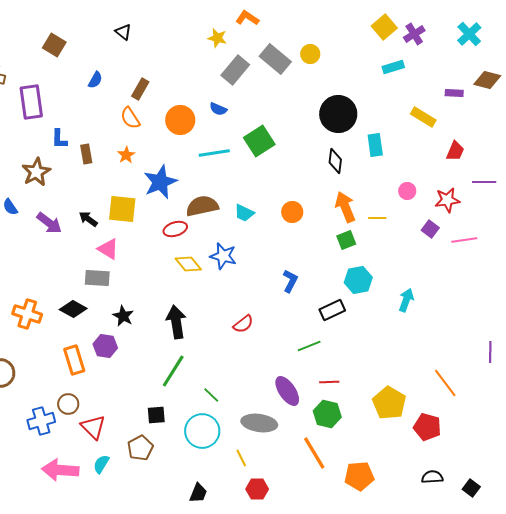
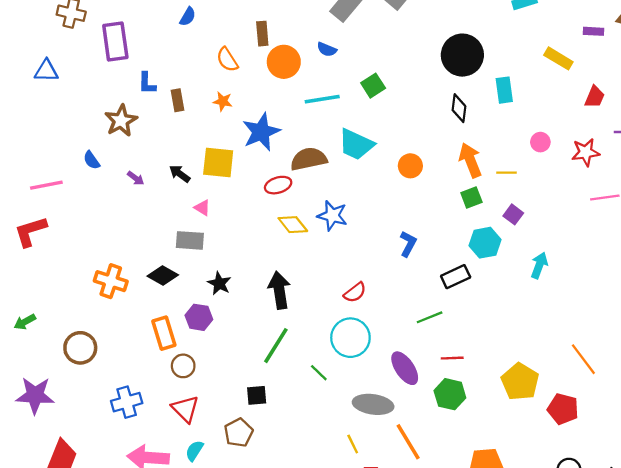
brown rectangle: (140, 89) -> (262, 34), moved, turned -35
green square: (259, 141) -> (373, 86), size x0.7
orange star: (126, 155) -> (223, 101), turned -30
cyan trapezoid: (244, 213) -> (356, 144), moved, size x1.6
purple arrow: (49, 223) -> (136, 178), size x0.6
purple square: (430, 229) -> (513, 214), moved
pink triangle: (108, 249) -> (202, 208), size x0.7
brown circle: (68, 404) -> (183, 366), moved
cyan circle: (202, 431) -> (350, 338), moved
orange line: (314, 453) -> (408, 442), moved

